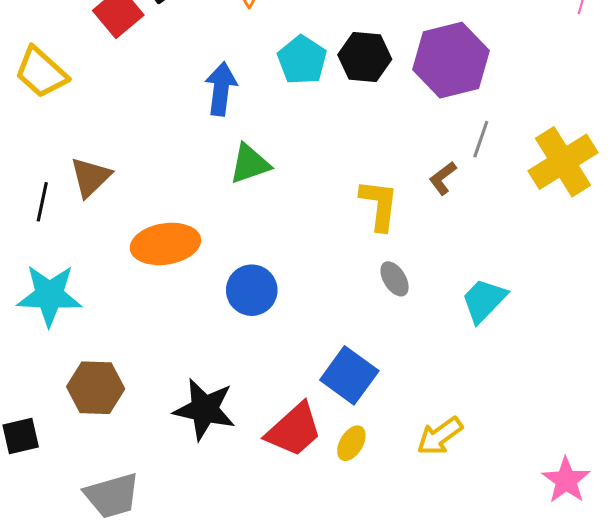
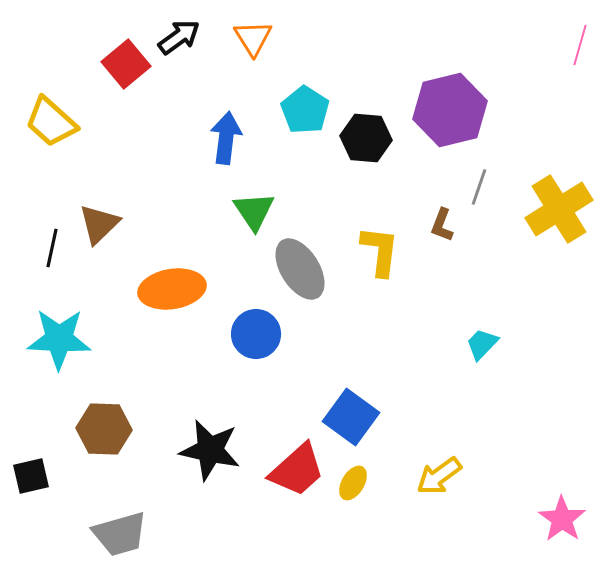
black hexagon: (365, 57) -> (366, 138), moved
green triangle: (250, 164) -> (254, 211), turned -45
brown L-shape: (443, 178) -> (442, 225), turned -32
gray ellipse: (395, 279) -> (300, 269), moved, size x1.8
cyan trapezoid: (484, 300) -> (482, 344), size x0.7

